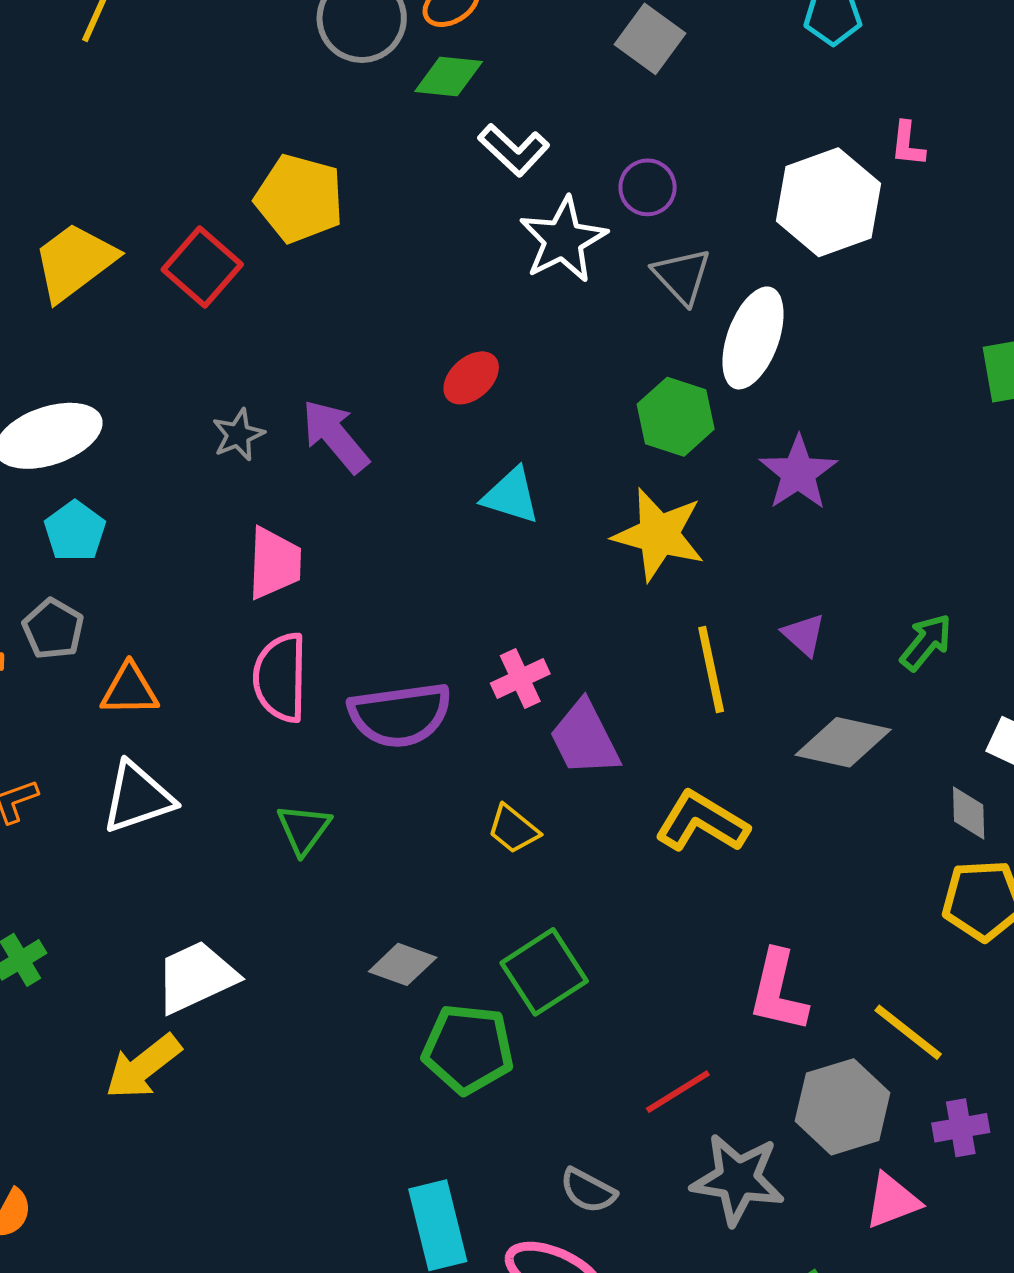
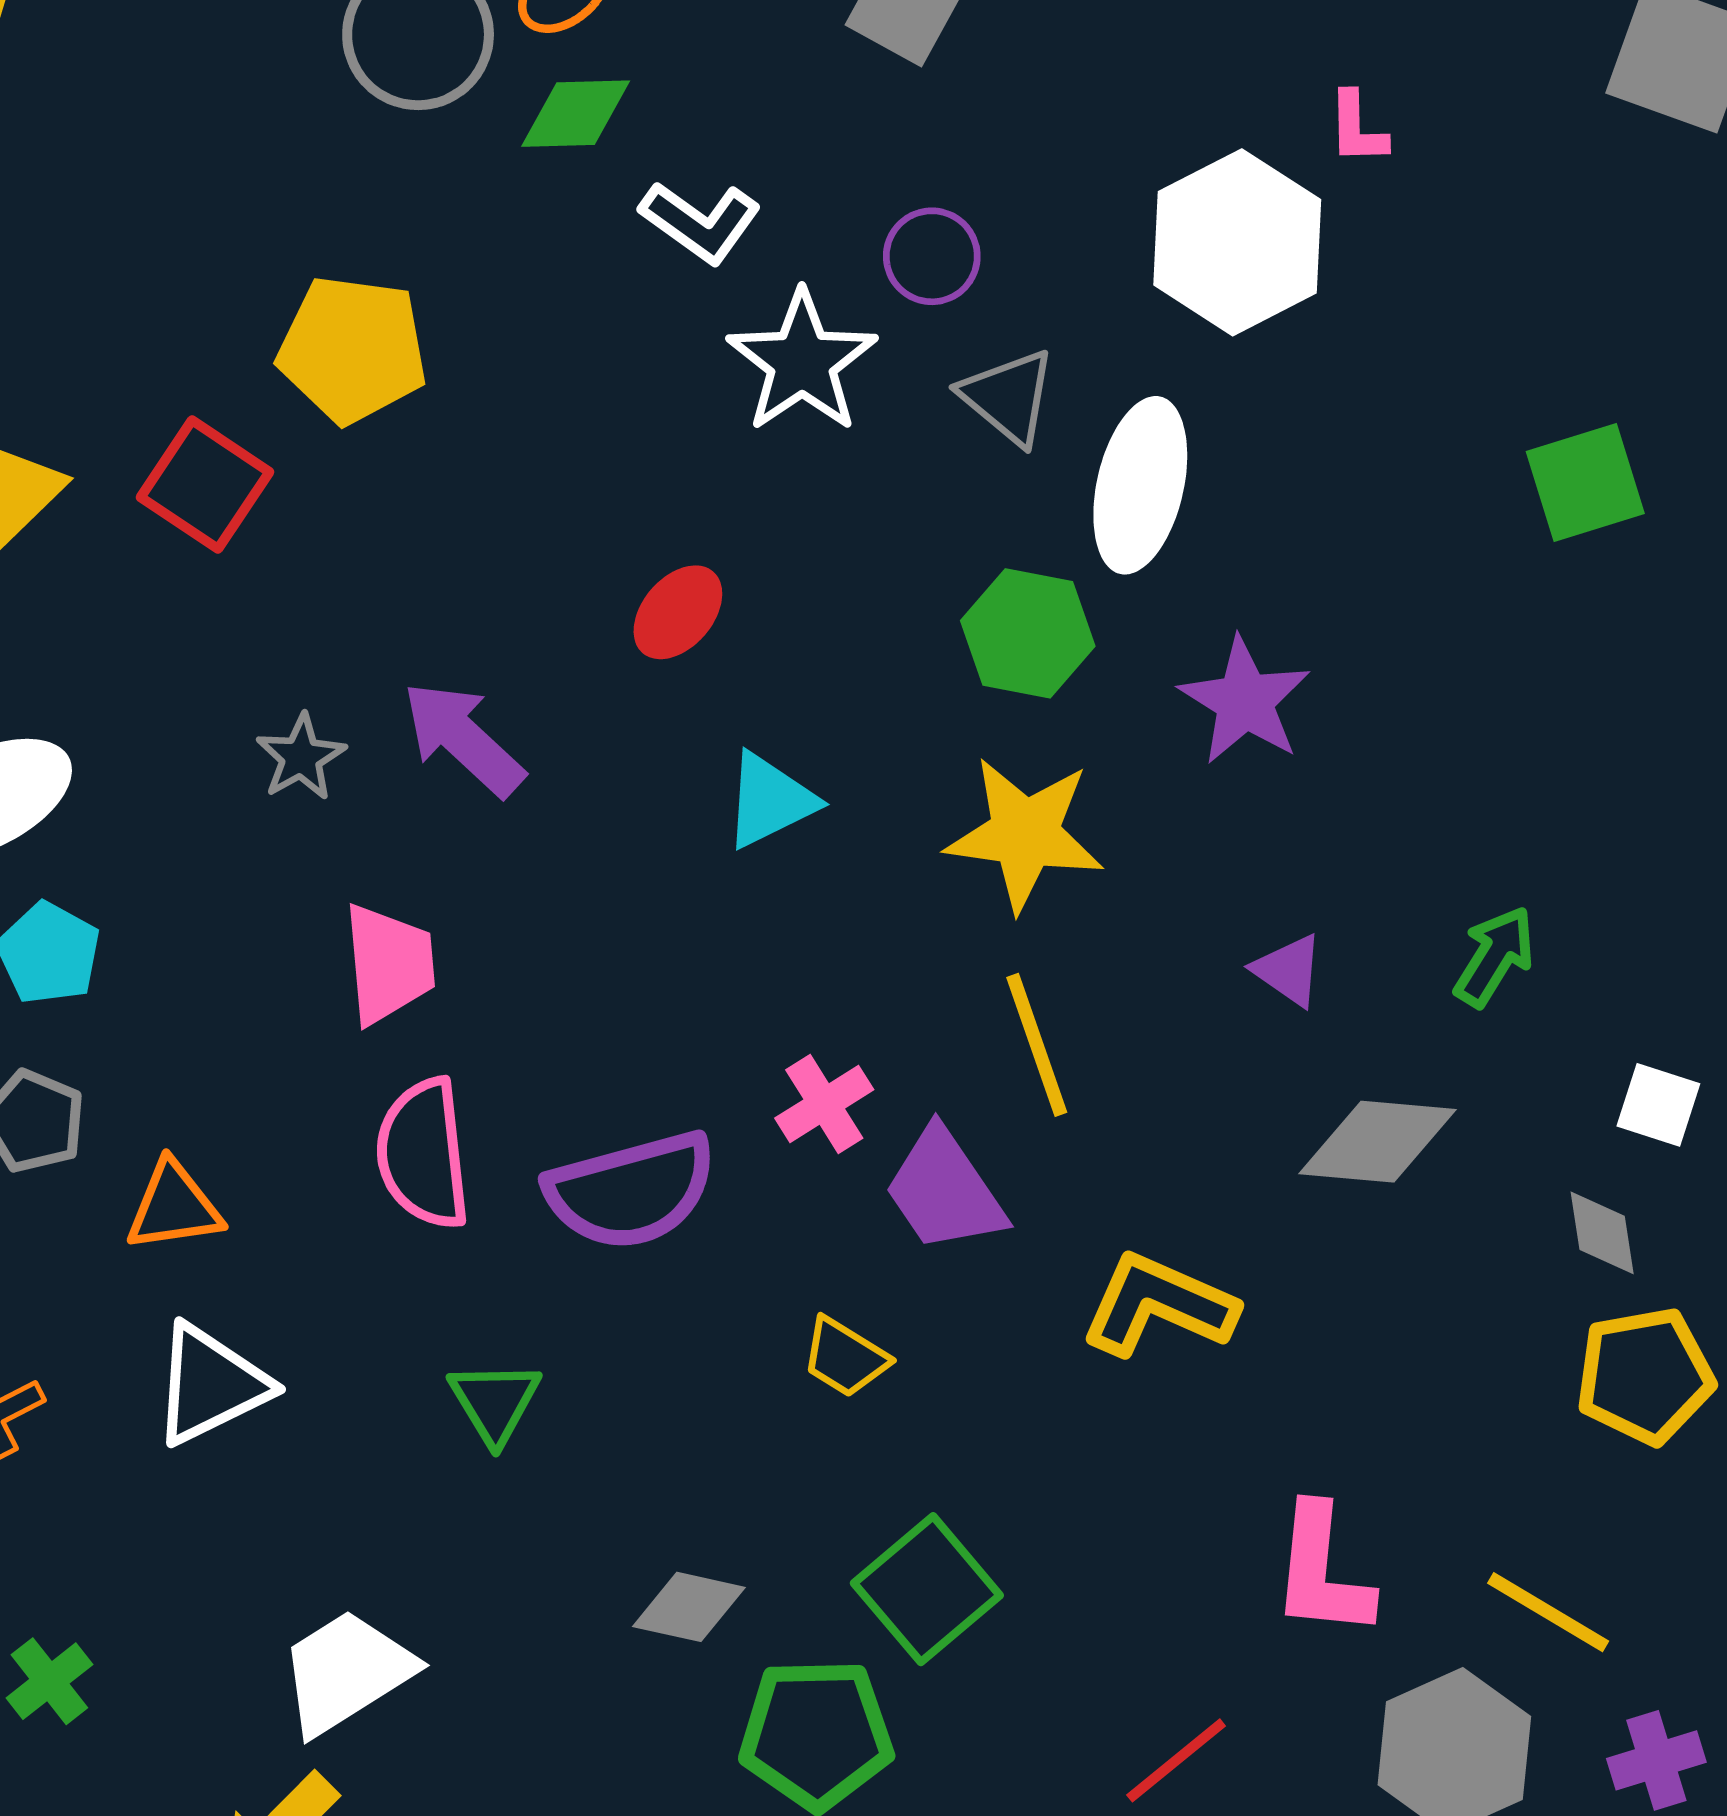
cyan triangle: (511, 496) -> (770, 801), turned -36
yellow line: (711, 670) -> (1037, 1045), moved

